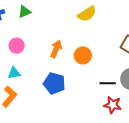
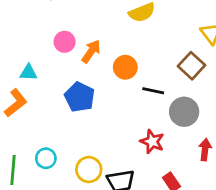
pink circle: (17, 46) -> (65, 42), moved
black line: (108, 83) -> (153, 91), moved

